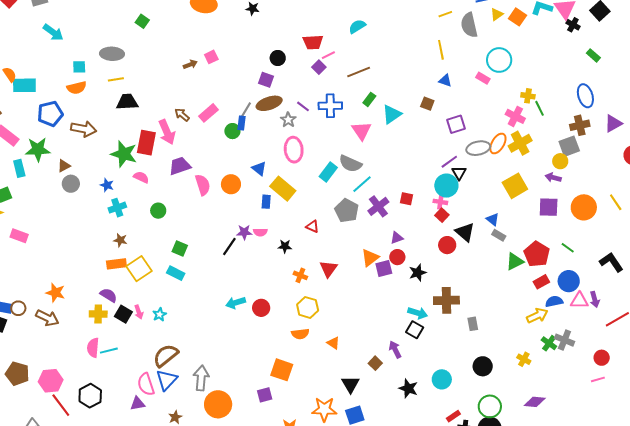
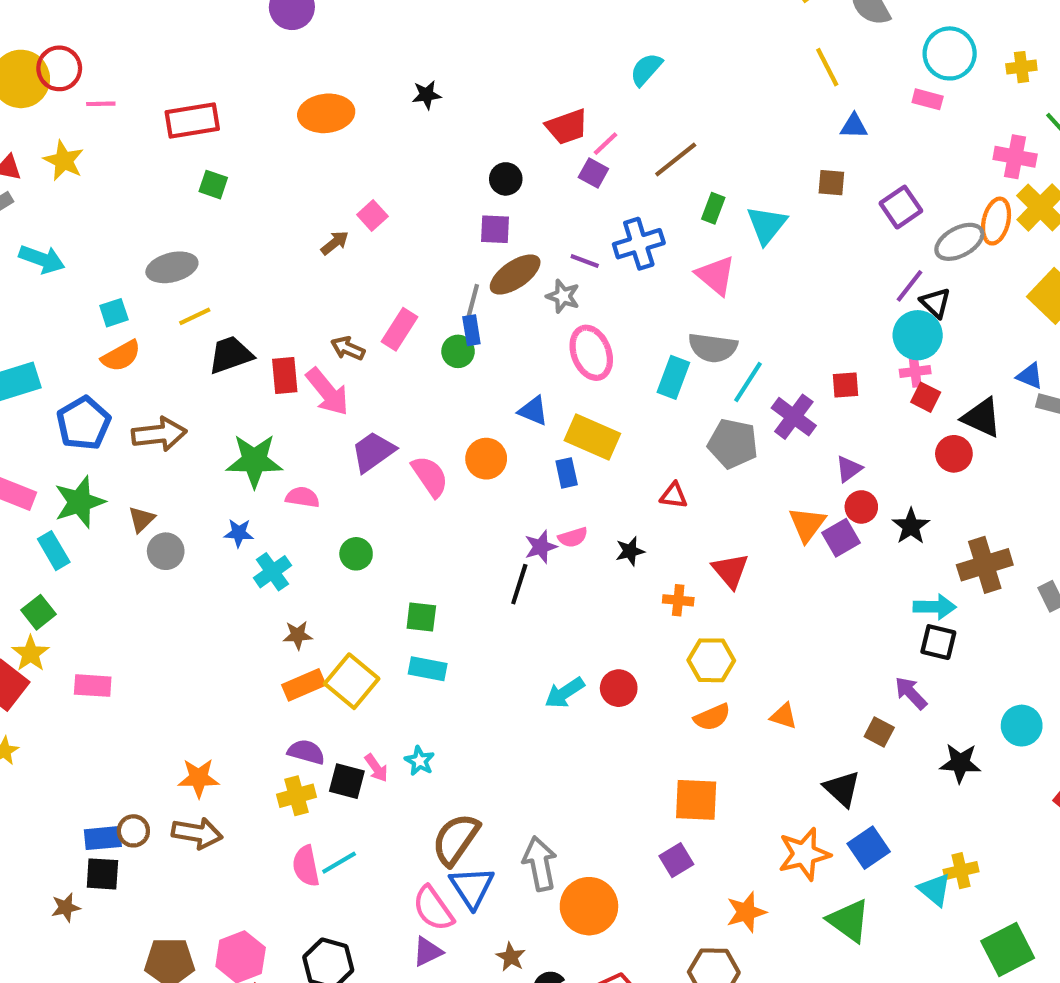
yellow cross: (528, 96) -> (1021, 67), moved
red rectangle: (146, 143) -> (285, 376), moved, size x0.7

